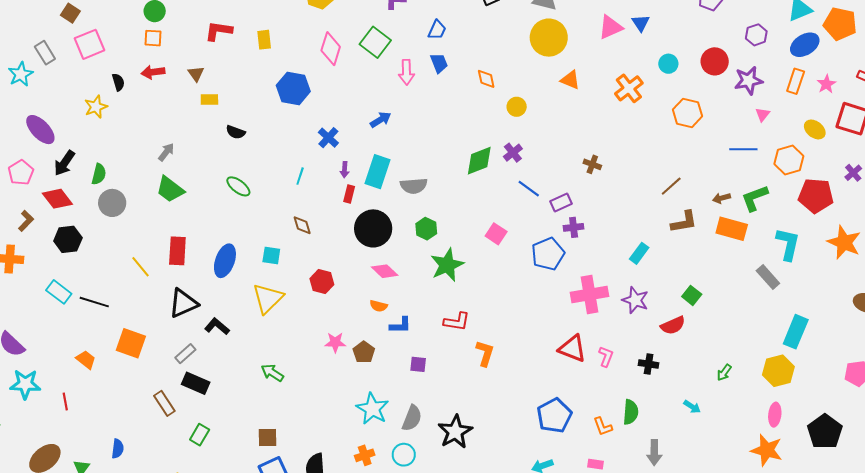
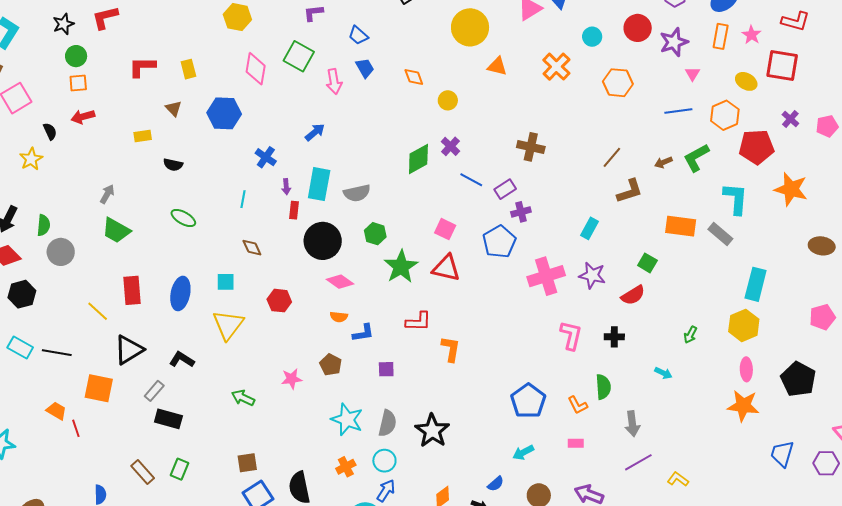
blue trapezoid: (437, 30) -> (358, 35), turned 115
brown triangle: (196, 74) -> (174, 108), moved
brown cross: (592, 164) -> (531, 147), size x1.5
orange rectangle: (732, 229) -> (681, 226), moved
black triangle: (183, 303) -> (129, 350), moved
pink star: (335, 342) -> (292, 379), moved
red triangle: (572, 348) -> (446, 268), moved
pink L-shape: (606, 356) -> (571, 335), size x1.4
red line: (65, 402) -> (76, 428), moved
brown rectangle: (164, 403) -> (143, 472), moved

